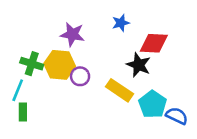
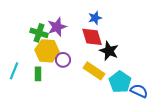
purple star: (72, 34) -> (57, 27), turned -30
red diamond: (154, 43) -> (92, 37), moved, turned 70
green cross: (32, 64) -> (39, 33), moved
green rectangle: (23, 112) -> (38, 74), moved

